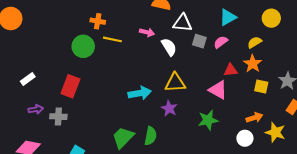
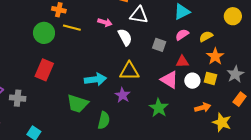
yellow circle: (271, 18) -> (233, 16), moved
gray square: (199, 41) -> (159, 45), moved
pink semicircle: (221, 42) -> (182, 35), moved
orange star: (253, 64) -> (215, 56), moved
red rectangle: (70, 86) -> (44, 70), moved
green star: (208, 120) -> (159, 108), turned -30
green trapezoid: (123, 137) -> (78, 104), moved, turned -120
white circle: (245, 138) -> (192, 81), moved

